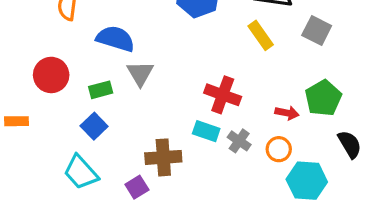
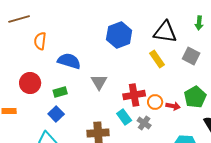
gray triangle: (140, 73) -> (99, 82), moved
red cross: (223, 95) -> (134, 95), turned -30
cyan rectangle: (206, 131) -> (124, 117), turned 35
orange circle: (279, 149) -> (155, 102), moved

